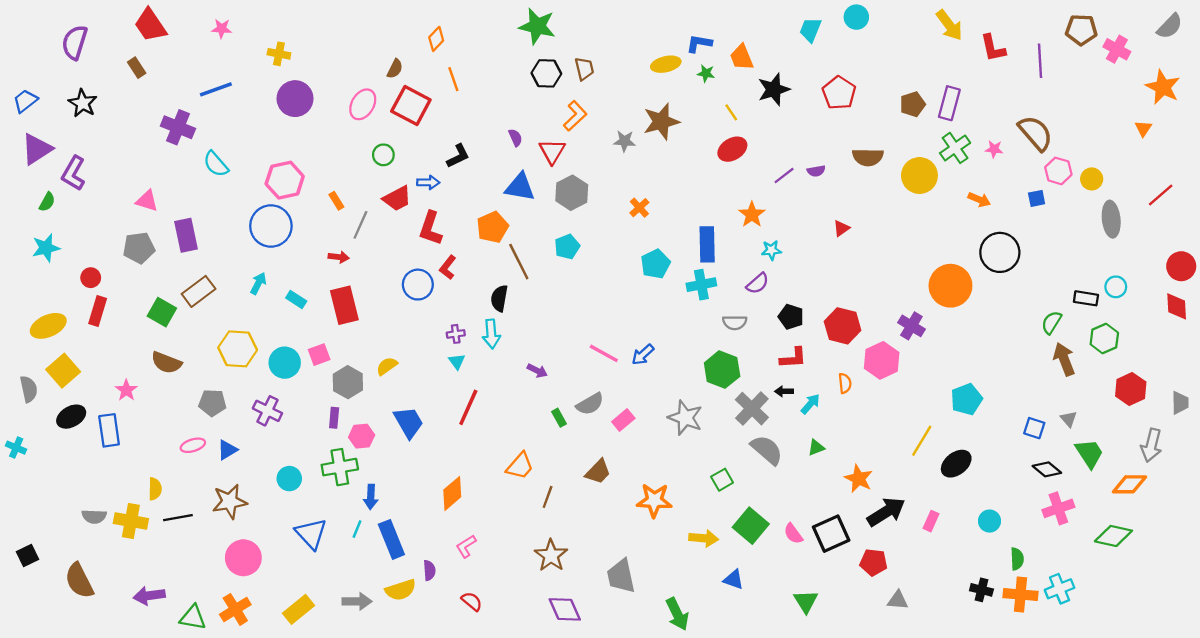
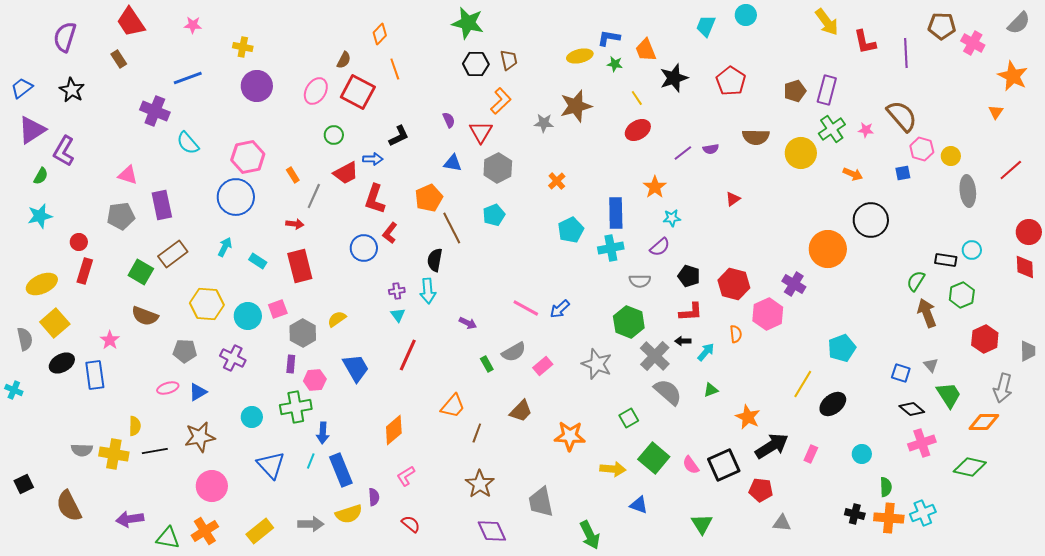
blue triangle: (520, 187) -> (453, 163), size x0.7

